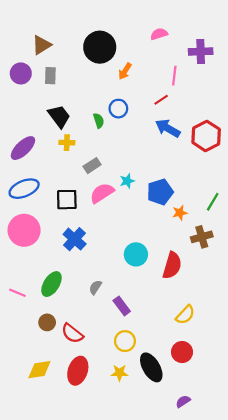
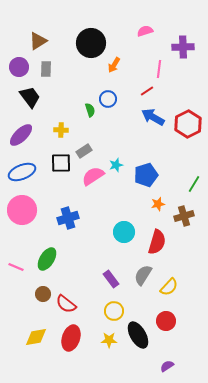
black trapezoid: (59, 116) -> (30, 97), moved
black square: (67, 200) -> (61, 163), moved
orange star: (180, 213) -> (158, 204), moved
blue cross: (75, 239) -> (68, 218), turned 30
gray semicircle: (95, 287) -> (143, 275), moved, size x1.5

